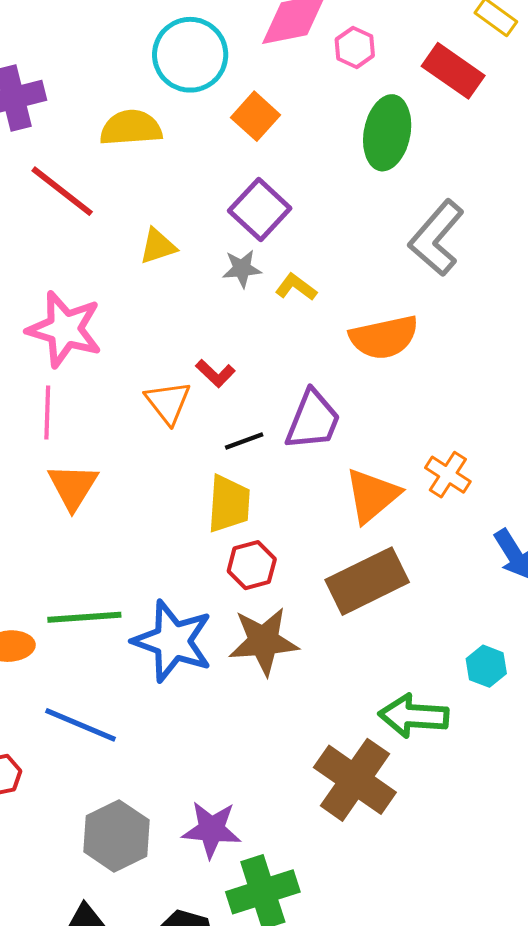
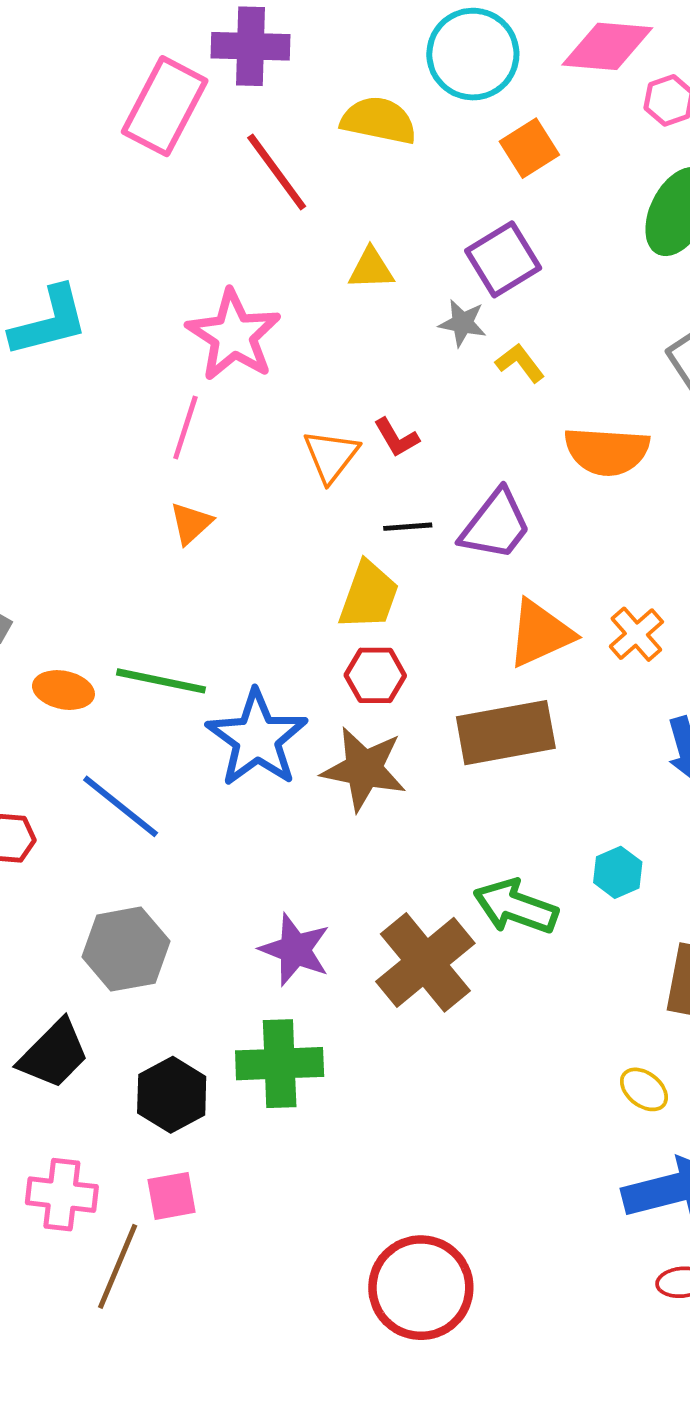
orange triangle: (73, 487) -> (191, 523), size x0.7
purple star: (212, 829) -> (295, 950), moved

